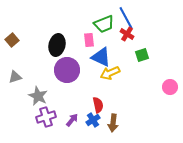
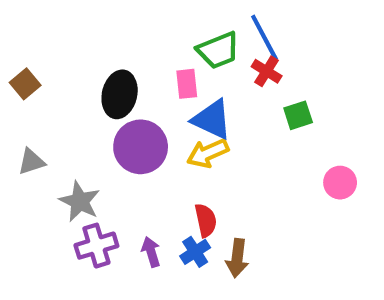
yellow arrow: (110, 73) -> (208, 153), moved
pink circle: (170, 87) -> (340, 183), moved
purple arrow: (72, 120) -> (151, 252), turned -56

